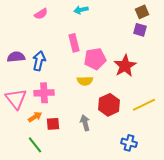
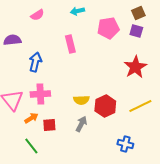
purple semicircle: (16, 57) -> (12, 40), moved
pink pentagon: (95, 59) -> (108, 28), moved
red star: (125, 66) -> (135, 67), moved
yellow semicircle: (85, 81) -> (81, 100), moved
gray arrow: (85, 123) -> (81, 124), turned 42

